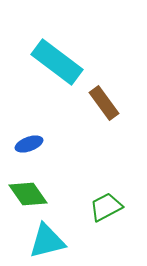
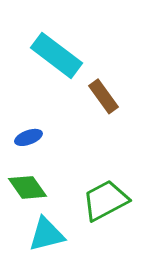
green trapezoid: (106, 207) -> (105, 200), size x1.4

